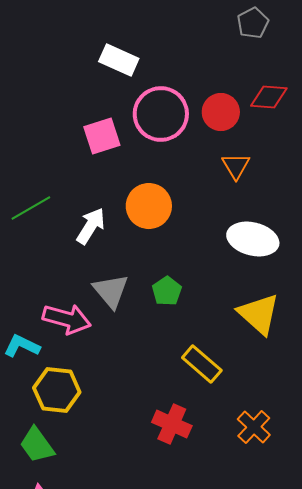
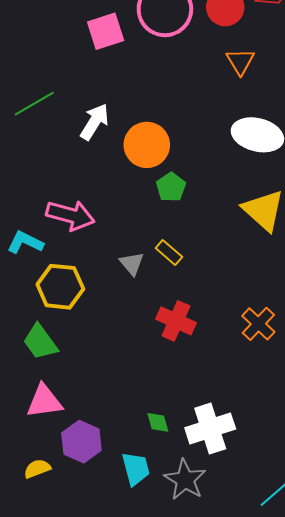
orange circle: (149, 206) -> (147, 145), moved
gray triangle: (111, 291) -> (132, 264), moved, size x0.7
yellow rectangle: (202, 364) -> (169, 252), moved, size x0.7

